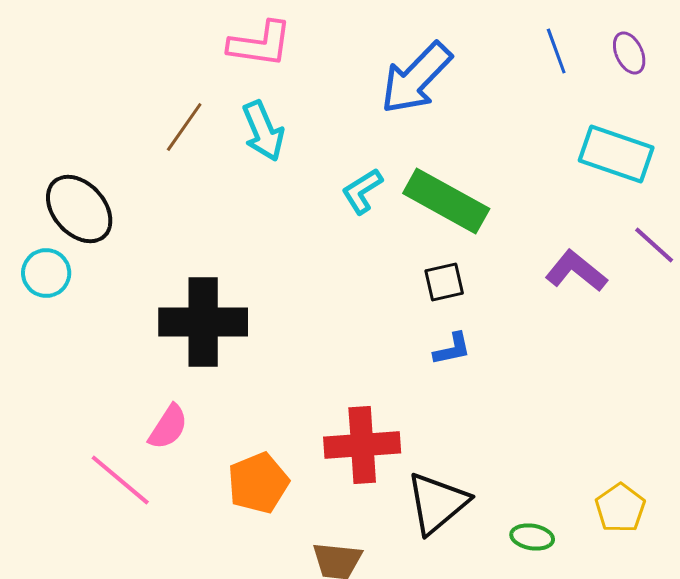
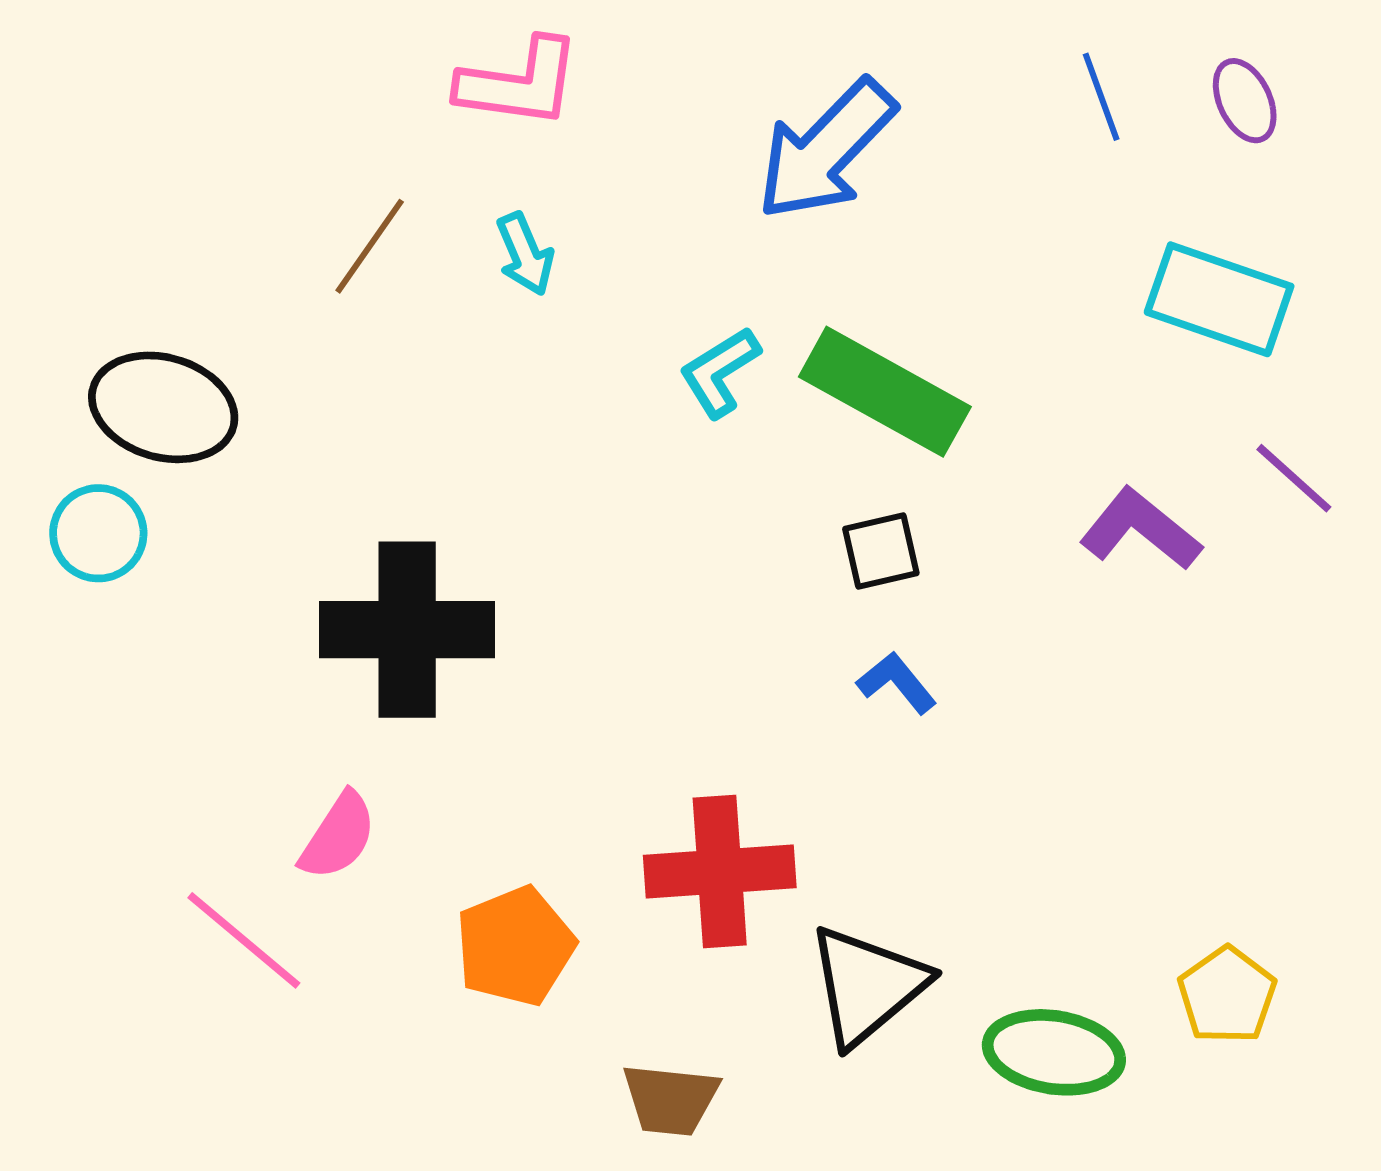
cyan arrow: (263, 131) -> (525, 254), size x0.7
black ellipse: (79, 209) -> (163, 407), turned -32
blue L-shape: (452, 349) -> (897, 683), turned -117
green ellipse: (532, 537) -> (1054, 1052), size x1.6

